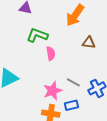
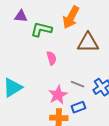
green L-shape: (37, 35) -> (41, 29), moved
brown triangle: (89, 43) -> (88, 43), size x1.6

